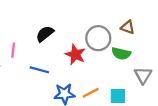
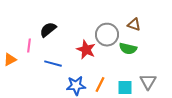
black semicircle: (45, 34) -> (48, 30), moved
gray triangle: (143, 75) -> (148, 82), moved
orange line: (91, 93) -> (100, 85), turned -35

